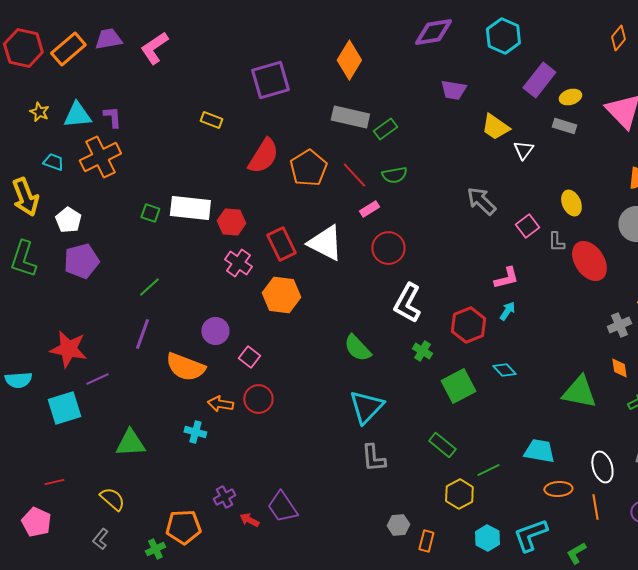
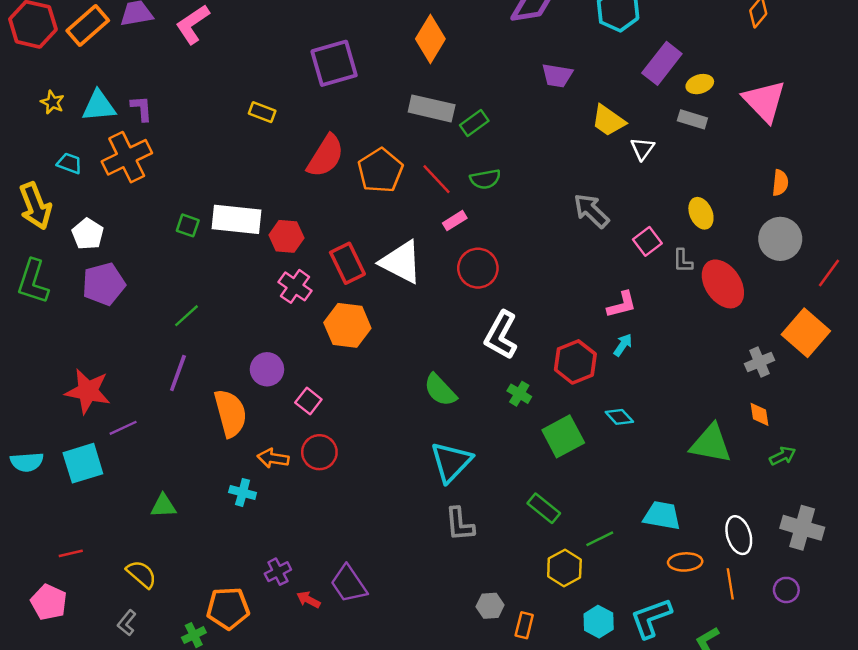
orange semicircle: (185, 367) -> (230, 413), turned -126
cyan semicircle: (18, 380) -> (27, 462), moved
green triangle: (130, 443) -> (163, 506), size x0.7

